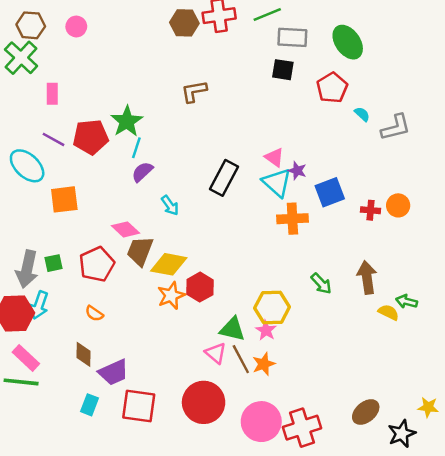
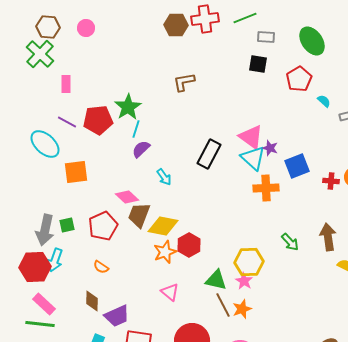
gray rectangle: (292, 37) -> (266, 37), size x0.7
pink triangle: (274, 157) -> (251, 137), size x1.5
pink triangle: (216, 353) -> (170, 292), moved

